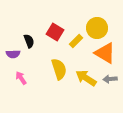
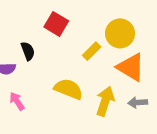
red square: (55, 32) -> (56, 24), moved
yellow semicircle: (59, 69) -> (68, 89), turned -50
yellow arrow: (86, 78) -> (105, 101), turned 75

